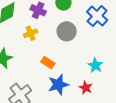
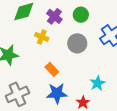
yellow cross: (31, 33) -> (42, 37), turned 32

